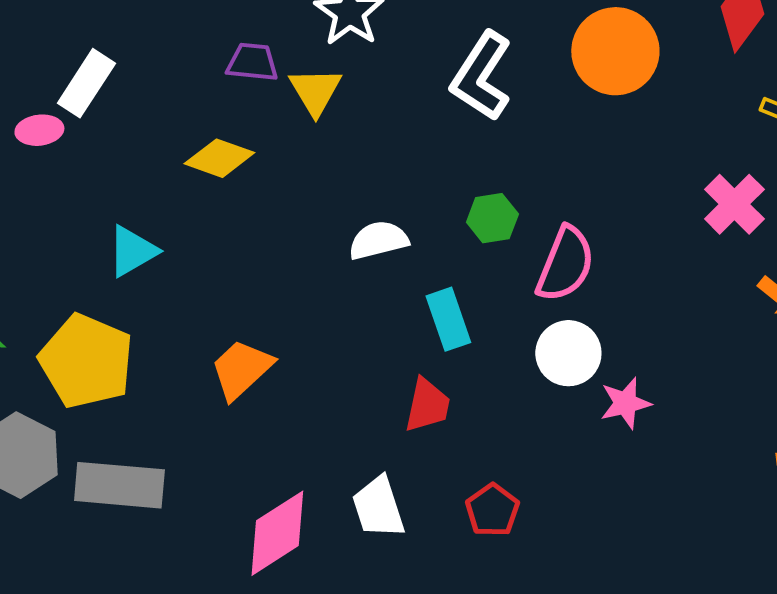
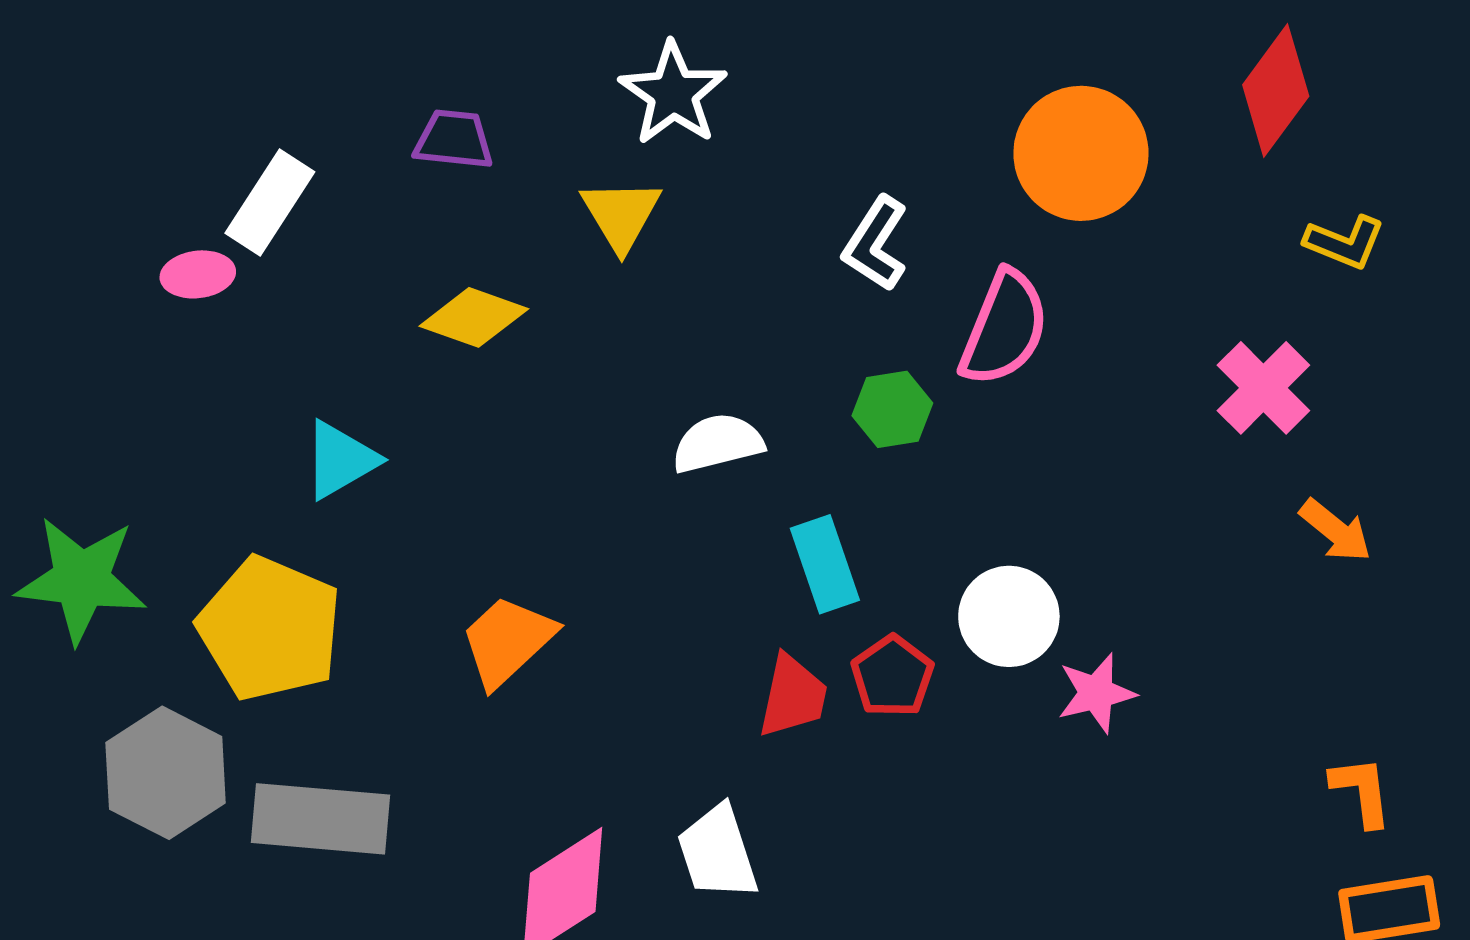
purple trapezoid: (252, 62) -> (454, 140), moved
white L-shape: (481, 76) -> (876, 244), moved, size x0.7
pink semicircle: (565, 264) -> (1004, 328), moved
red pentagon: (492, 510) -> (892, 676), moved

